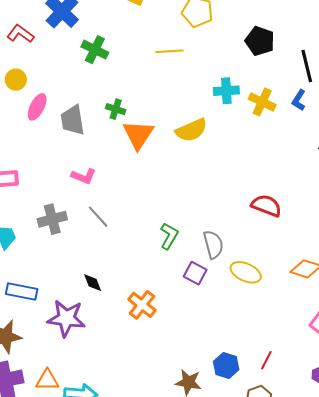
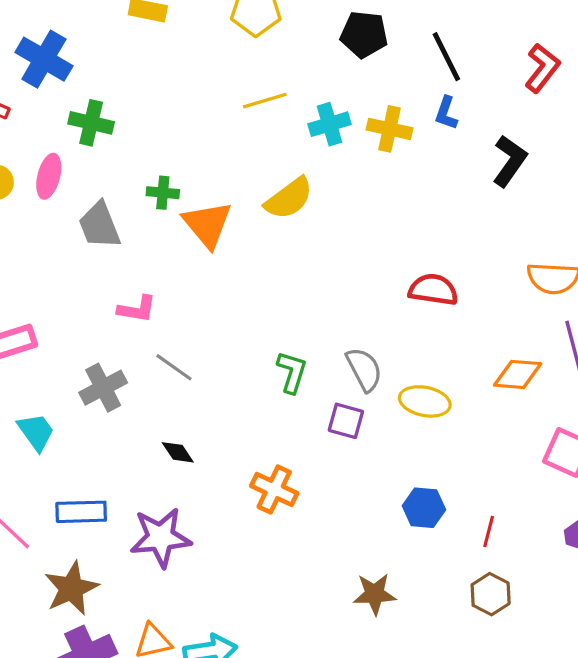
green cross: (95, 50) -> (91, 123), moved
yellow line: (169, 51) -> (265, 101), moved
pink ellipse: (37, 107) -> (49, 176), moved
black diamond: (93, 283) -> (178, 452), moved
blue hexagon: (226, 365) -> (424, 508), moved

